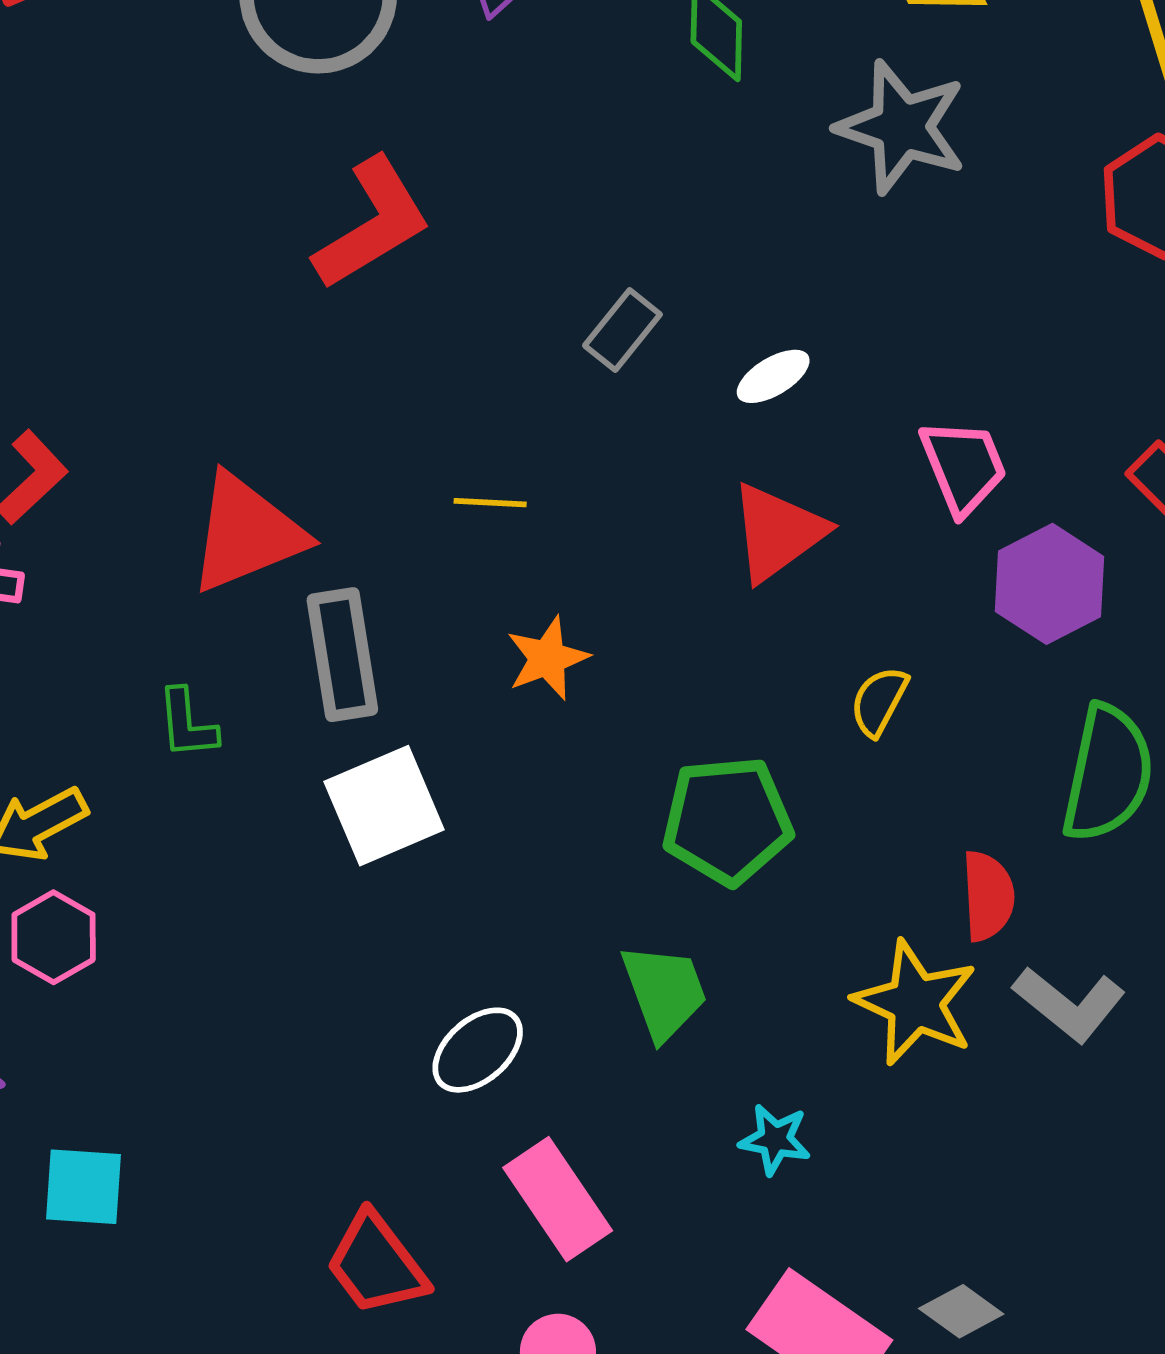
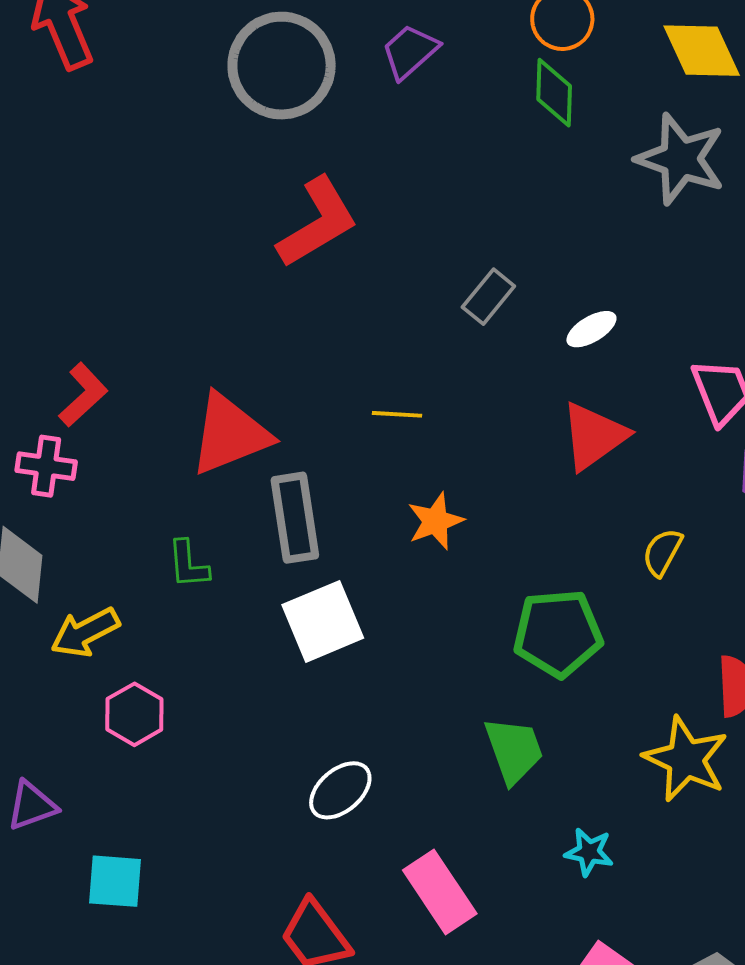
pink hexagon: (54, 937) -> (134, 714), moved
white ellipse: (478, 1050) -> (340, 790), moved

